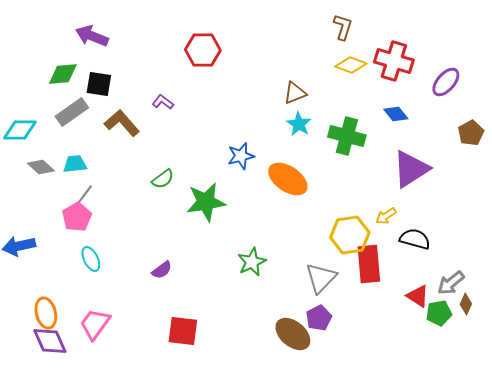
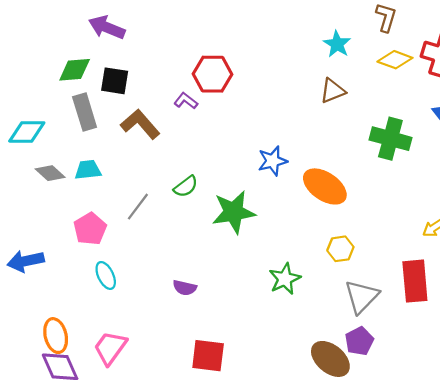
red hexagon: (203, 50) -> (212, 74), moved
gray rectangle: (72, 112) -> (85, 112), turned -72
cyan star: (299, 124) -> (337, 44), moved
gray line: (83, 197) -> (138, 207), moved
yellow hexagon: (350, 235) -> (340, 249), moved, size x0.6
purple semicircle: (162, 270) -> (185, 288), turned 50

